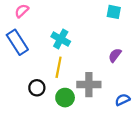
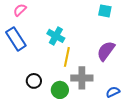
purple semicircle: (115, 55) -> (106, 51), size x1.5
yellow line: (59, 67) -> (67, 57), moved

